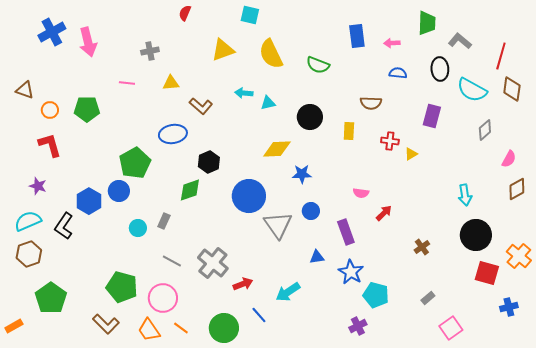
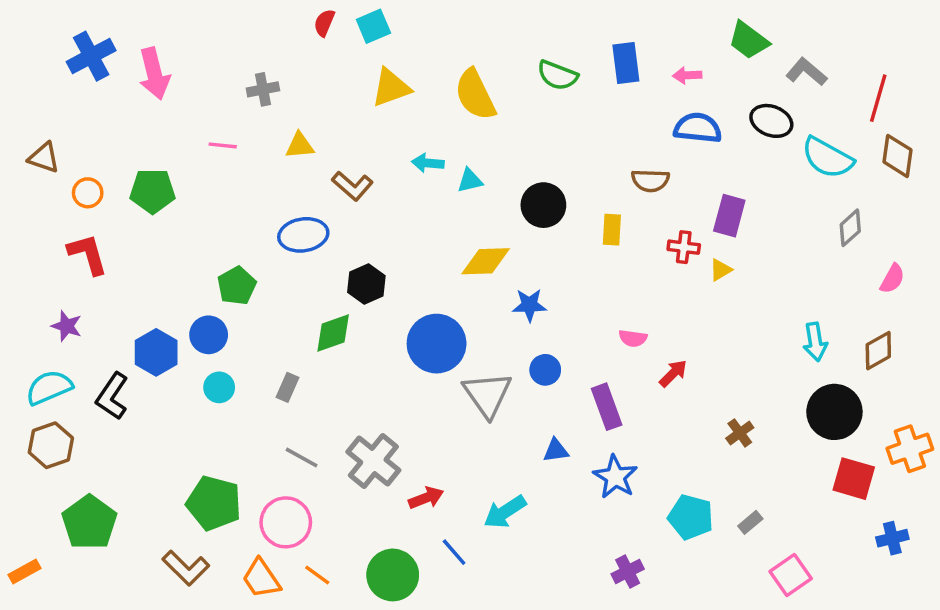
cyan square: (250, 15) -> (373, 26), moved, turned -36
green trapezoid: (427, 23) -> (749, 40), turned 125
green semicircle: (318, 65) -> (557, 75), moved
black ellipse: (440, 69) -> (771, 121), turned -65
blue semicircle: (398, 73) -> (698, 128), size x1.5
purple rectangle: (432, 116) -> (729, 216), moved
green pentagon: (135, 163) -> (237, 286), size x0.7
brown diamond: (517, 189) -> (878, 351), moved
cyan circle: (138, 228) -> (219, 387), moved
orange cross: (519, 256) -> (910, 449), turned 30
cyan pentagon: (376, 295) -> (691, 517), moved

